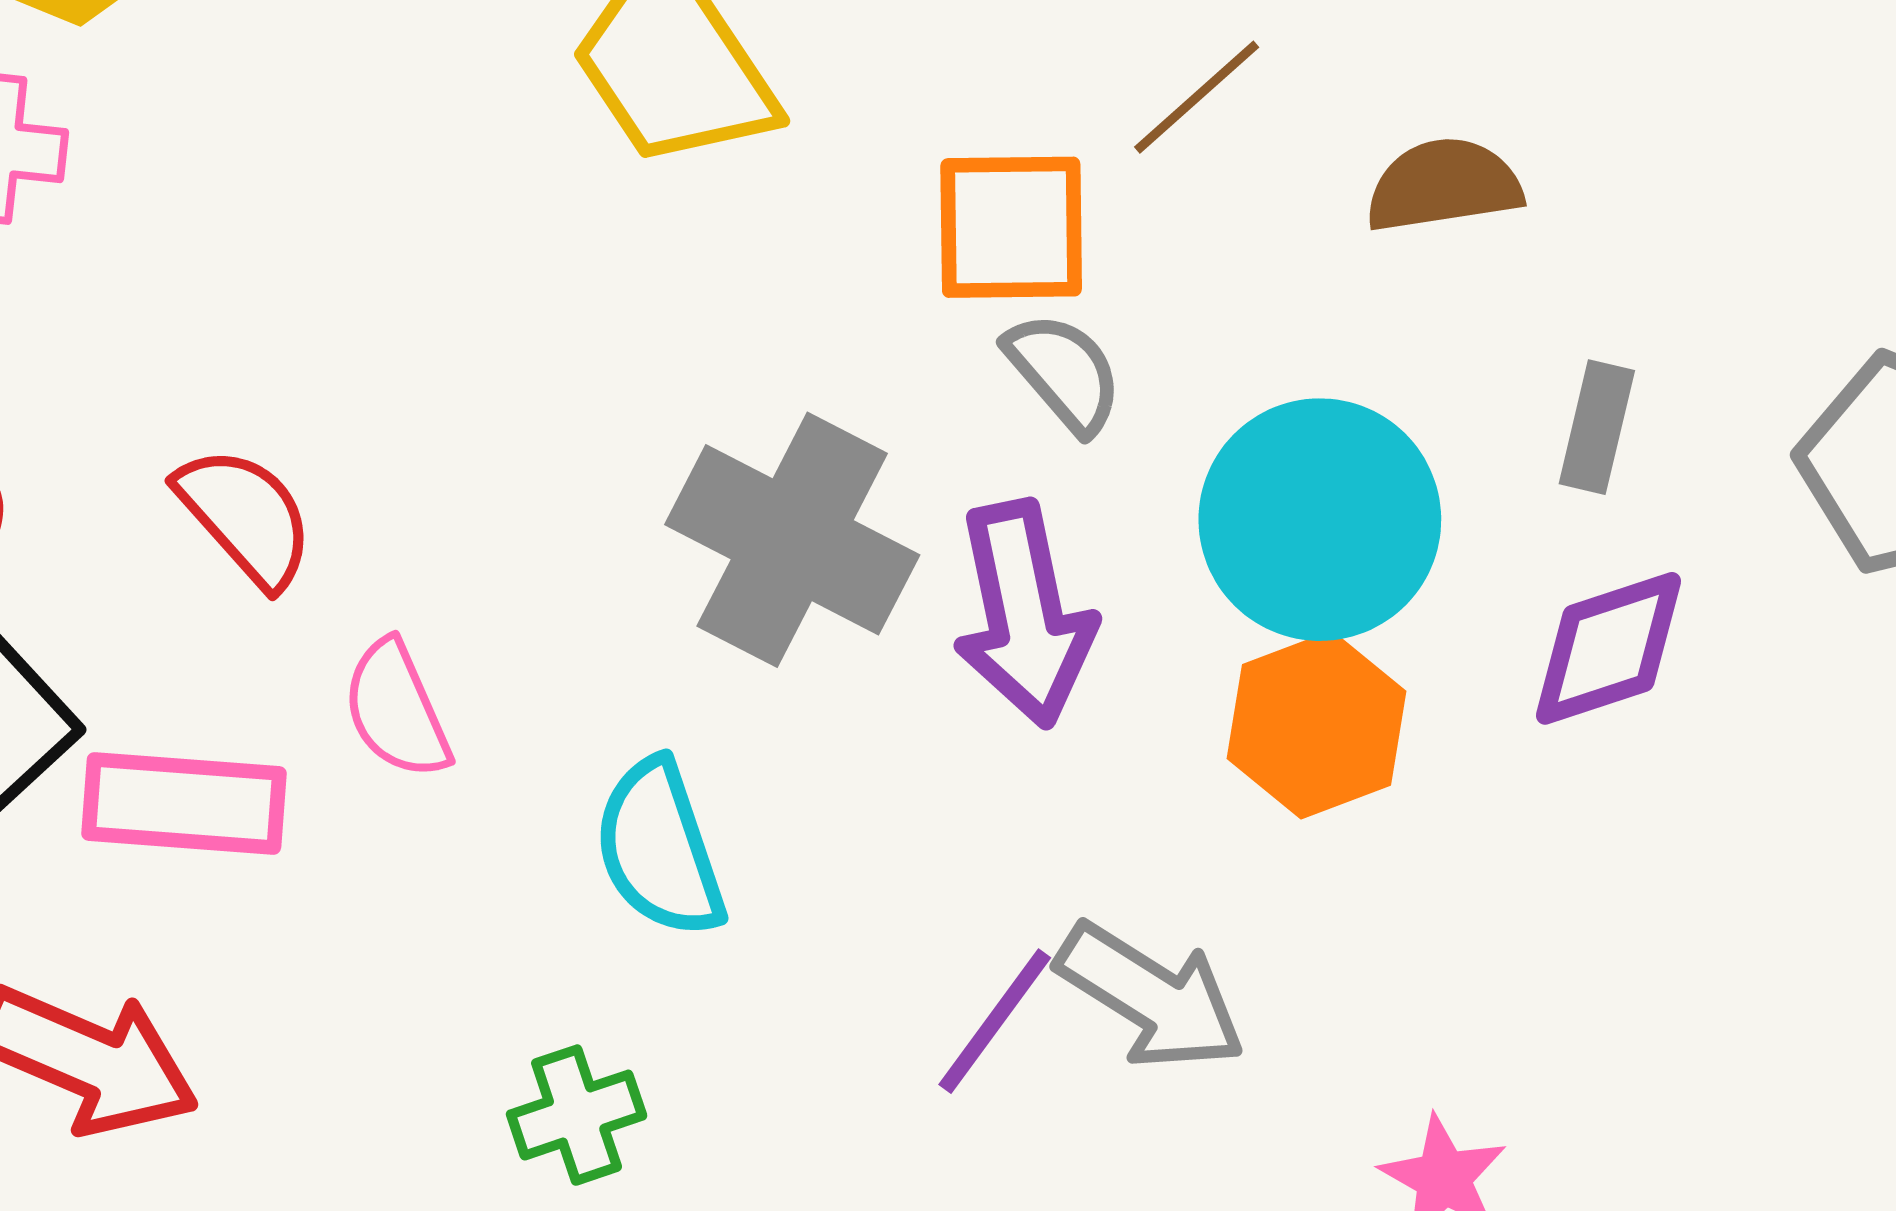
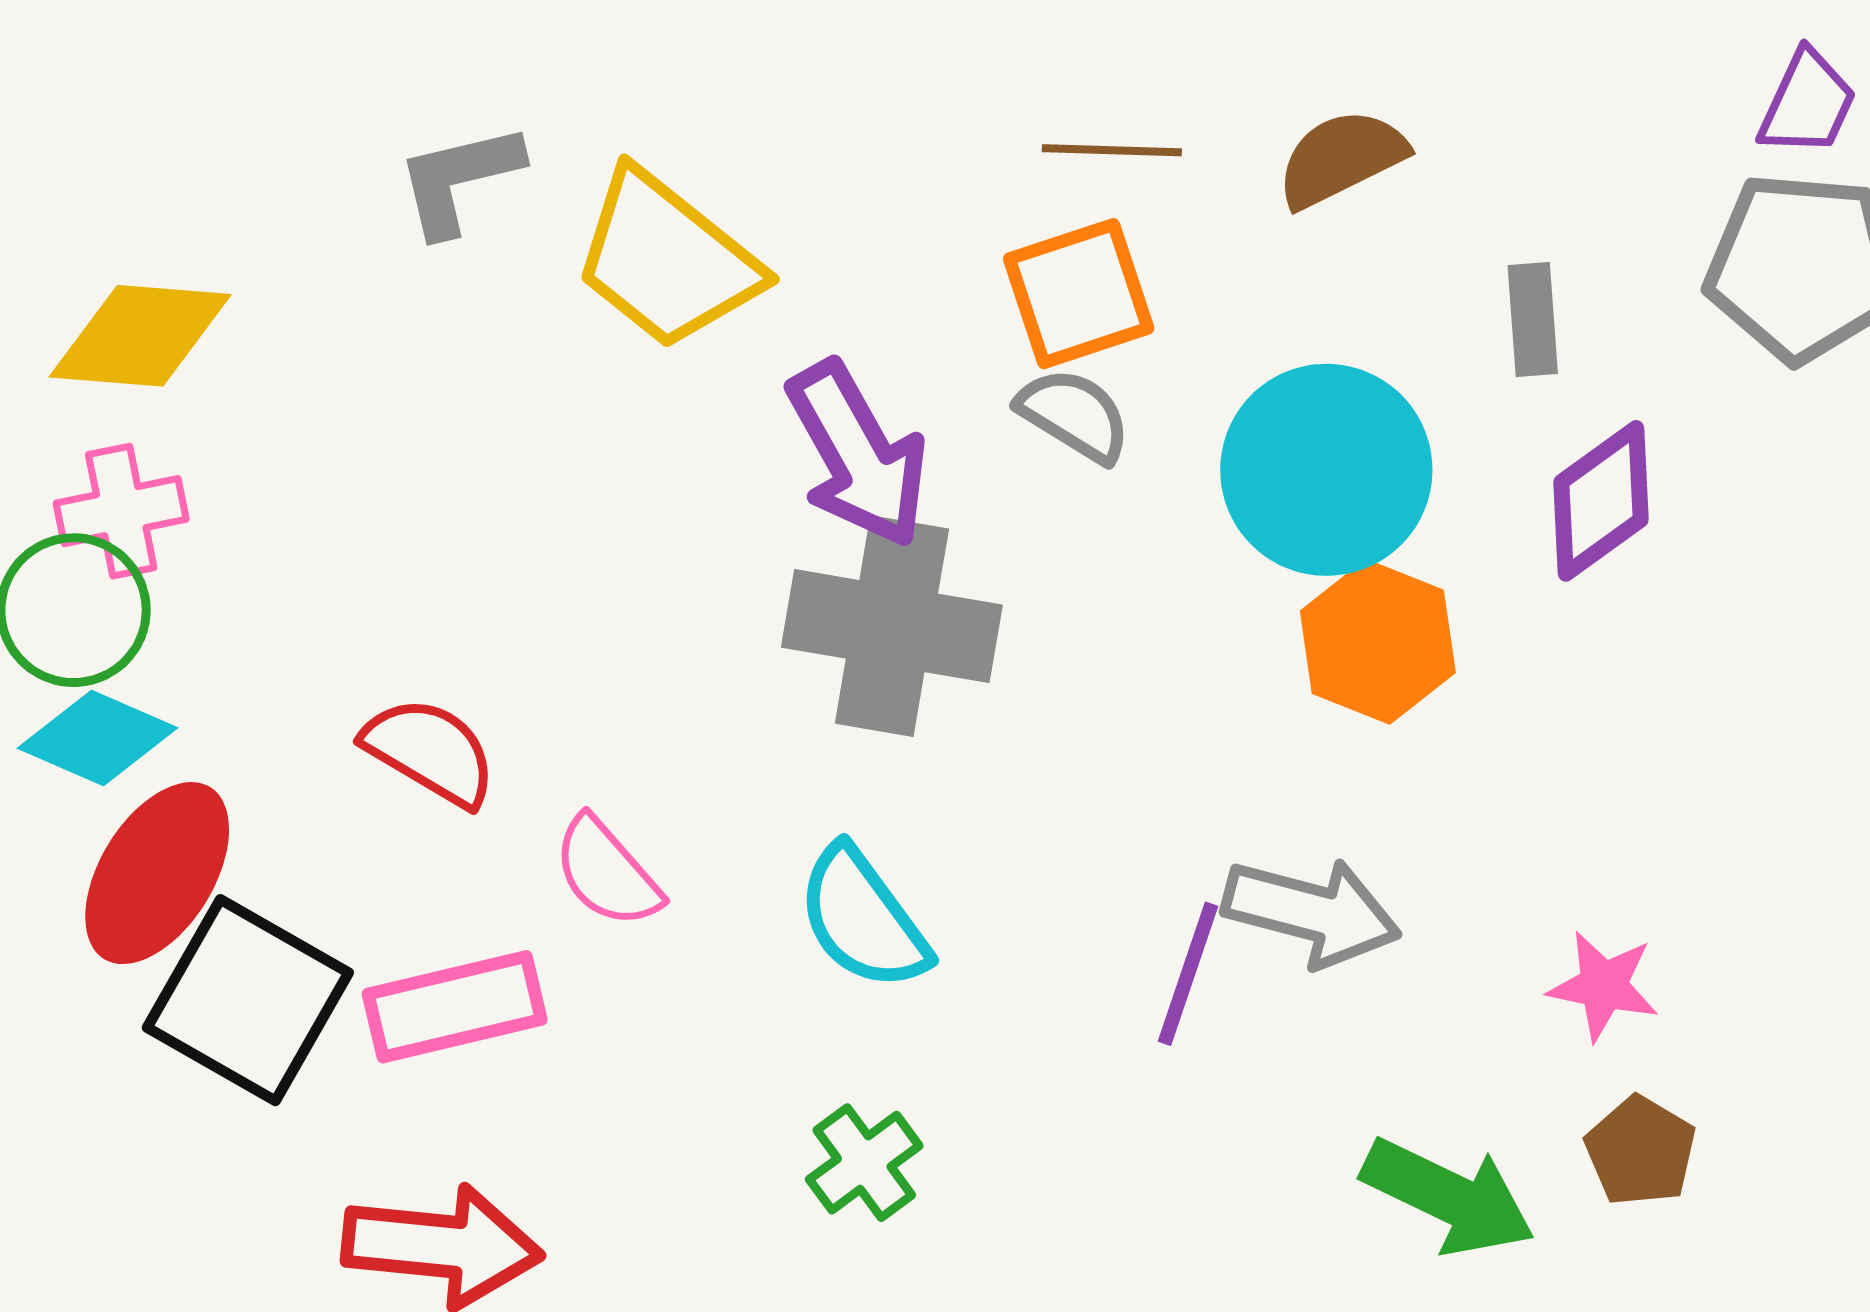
brown line: (1197, 97) -> (1112, 150), turned 61
orange square: (1011, 227) -> (1079, 294), moved
purple arrow: (1024, 614) -> (858, 454), moved

